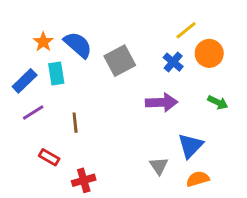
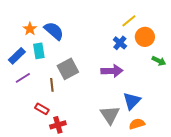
gray square: (120, 61) -> (68, 69), moved
green arrow: (218, 102) -> (159, 61), moved
red rectangle: (49, 157) -> (42, 109), moved
gray triangle: (159, 166) -> (110, 115), size x1.5

